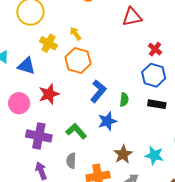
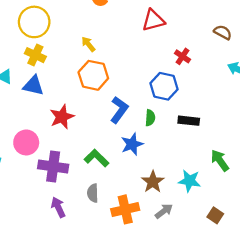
yellow cross: (48, 43) -> (35, 55), moved
blue hexagon: (154, 75) -> (164, 86), moved
pink circle: (19, 103) -> (26, 142), moved

